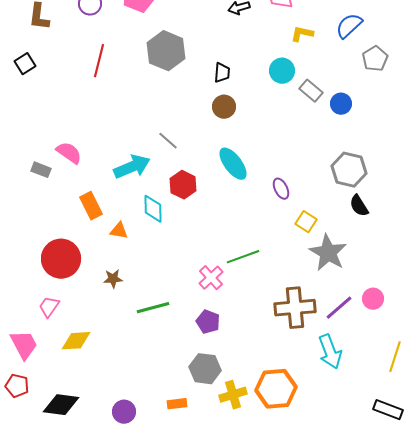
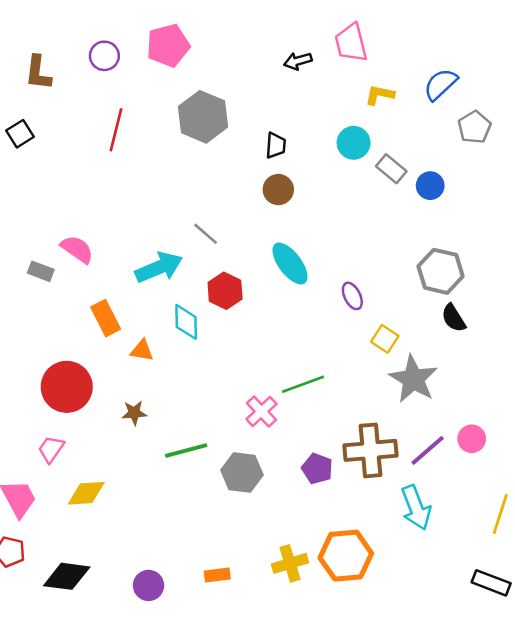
purple pentagon: (208, 322) -> (317, 469), moved
gray hexagon: (205, 369) -> (242, 473), moved

